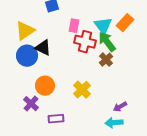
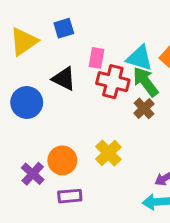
cyan triangle: (103, 26) -> (140, 58), turned -36
yellow triangle: (25, 31) -> (24, 42), moved
black triangle: (43, 48) -> (64, 79), moved
orange circle: (45, 86) -> (62, 160), moved

